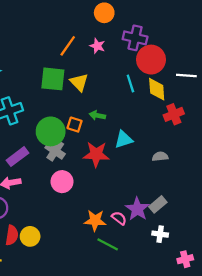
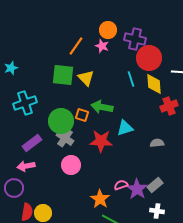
orange circle: (104, 13) -> (108, 30), moved
green arrow: (97, 115) -> (102, 107), size x1.5
pink semicircle: (119, 218) -> (121, 185), moved, turned -56
orange star: (95, 220) -> (100, 199), turned 30

